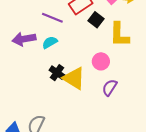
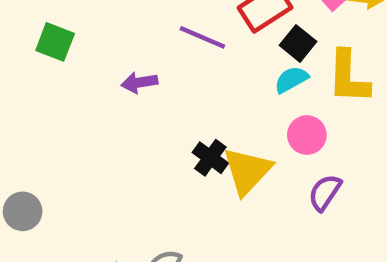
purple arrow: (24, 39) -> (139, 82), size x0.7
cyan semicircle: (50, 42) -> (291, 80), moved
yellow triangle: (74, 78) -> (247, 171), turned 40

